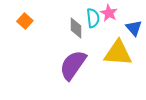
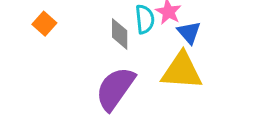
blue triangle: (134, 28) -> (189, 32), moved

